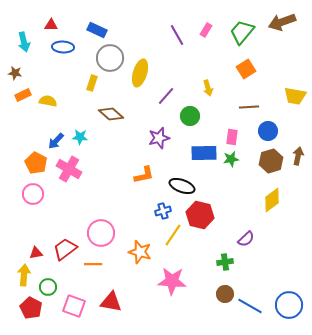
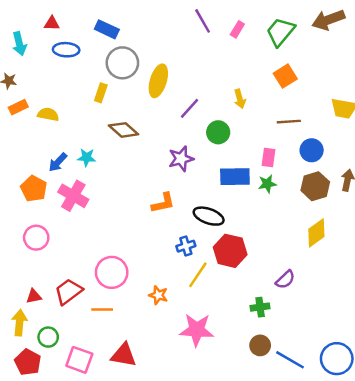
purple line: (177, 35) -> (203, 21), moved
pink circle: (33, 194) -> (36, 238), moved
orange star: (140, 252) -> (158, 295), size x0.7

